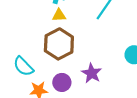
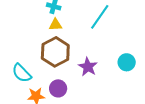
purple star: (92, 73) -> (88, 67), moved

